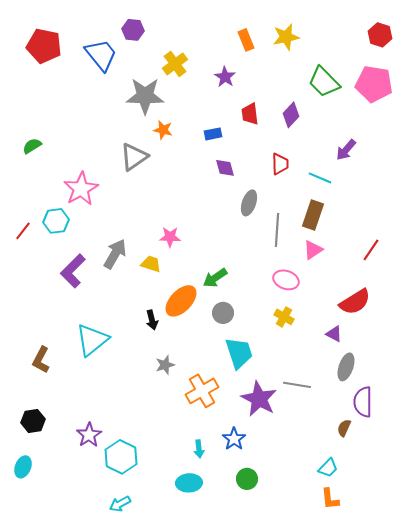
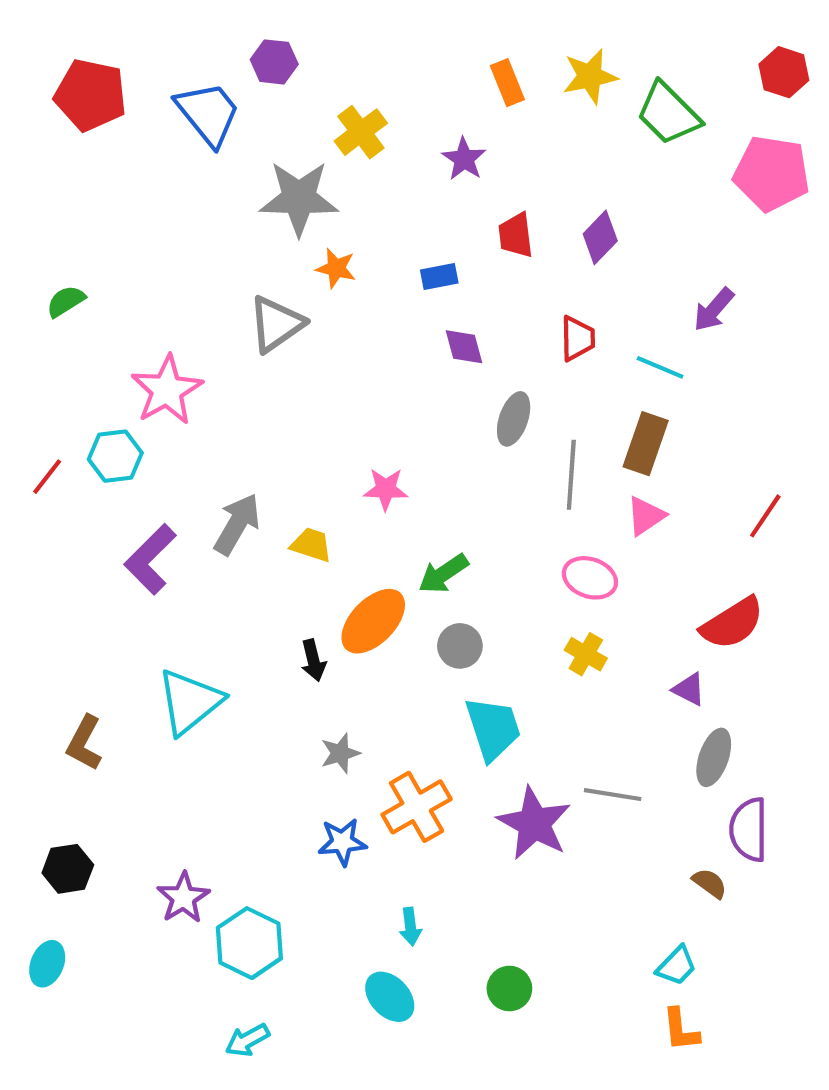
green trapezoid: (324, 82) -> (668, 114), moved
pink star: (170, 237) -> (386, 489), moved
brown semicircle: (344, 428) -> (710, 883), turned 102
blue star: (234, 439) -> (342, 842), moved, turned 30
cyan ellipse: (189, 483) -> (390, 997), turned 50

